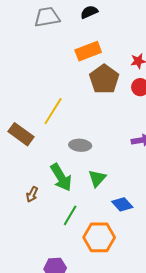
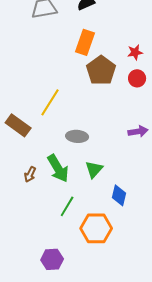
orange rectangle: (88, 51) -> (85, 42), turned -50
brown arrow: (32, 194) -> (30, 174), moved
blue diamond: (122, 204) -> (119, 195), turned 55

